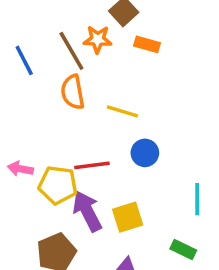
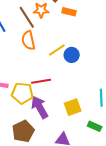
yellow line: (122, 111) -> (57, 50), turned -48
blue circle: (145, 153) -> (72, 55), moved
yellow square: (128, 217) -> (73, 107), moved

